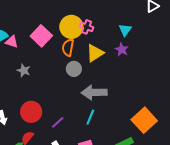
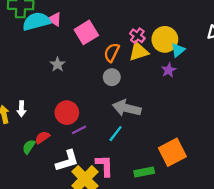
yellow circle: (71, 27) -> (165, 39), moved
pink triangle: (12, 42) -> (55, 19), moved
yellow triangle: (95, 53) -> (139, 52), moved
red circle: (31, 112) -> (67, 113), moved

